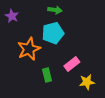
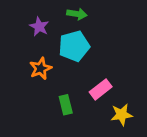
purple star: (12, 16) -> (39, 27), moved
orange star: (29, 49) -> (41, 68), size x0.7

